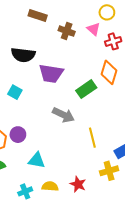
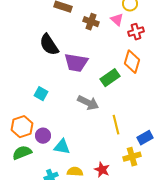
black semicircle: (23, 55) -> (49, 45), turned 50
cyan square: (15, 92) -> (41, 94), moved
purple circle: (18, 135) -> (43, 136), moved

